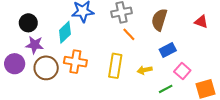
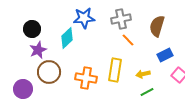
purple star: (35, 45) -> (38, 50), turned -30
orange cross: (75, 62) -> (86, 78), moved
purple circle: (15, 64) -> (23, 89), moved
green line: (166, 89) -> (147, 92), moved

